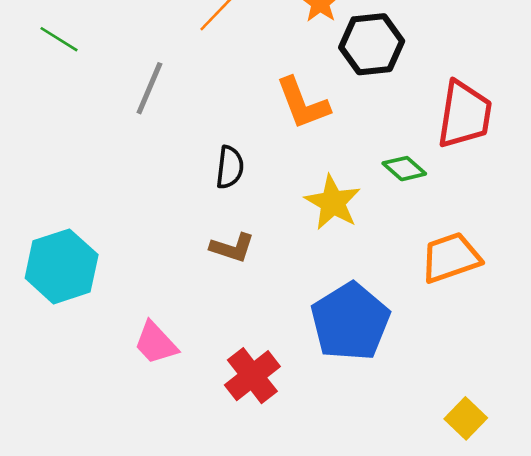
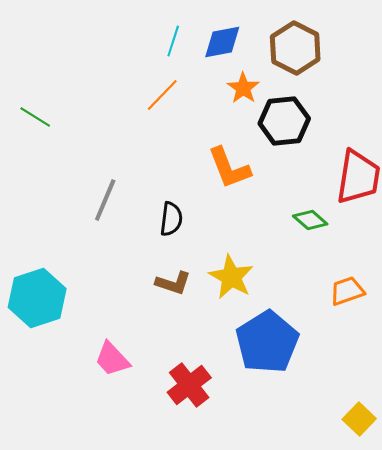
gray line: (149, 88) -> (105, 200), moved
yellow star: (333, 202) -> (231, 277), moved
orange trapezoid: (451, 258) -> (347, 291), size x0.7

